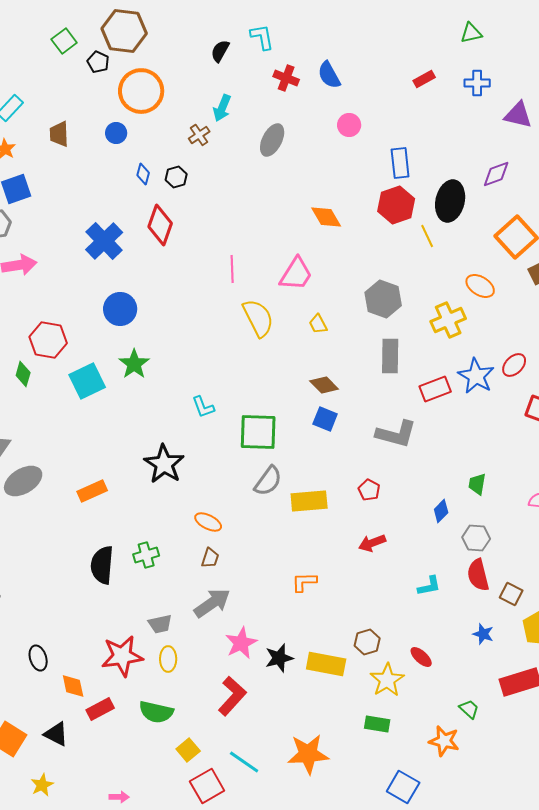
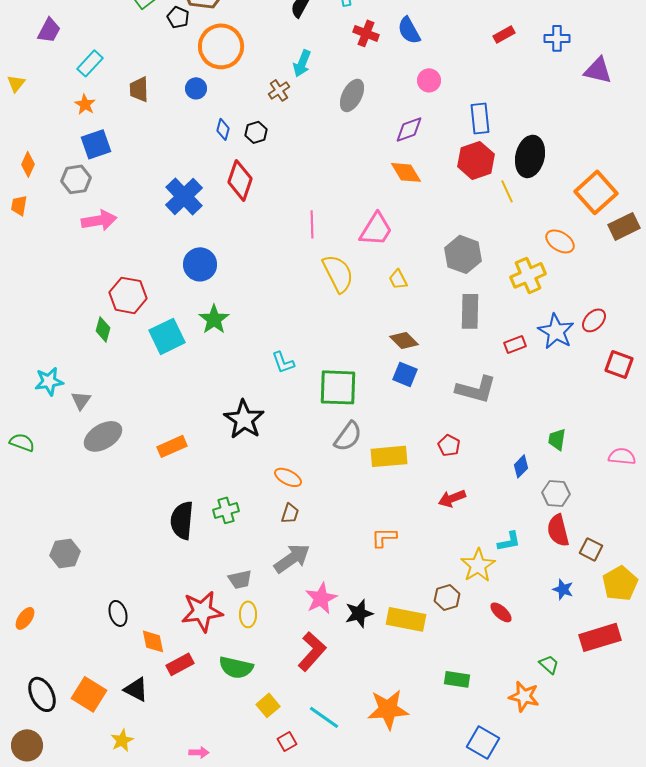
purple diamond: (496, 174) -> (409, 129), moved
red rectangle: (435, 389) -> (515, 344), size x0.7
yellow star: (387, 680) -> (478, 565), moved
red square: (207, 786) -> (287, 741), size x0.6

